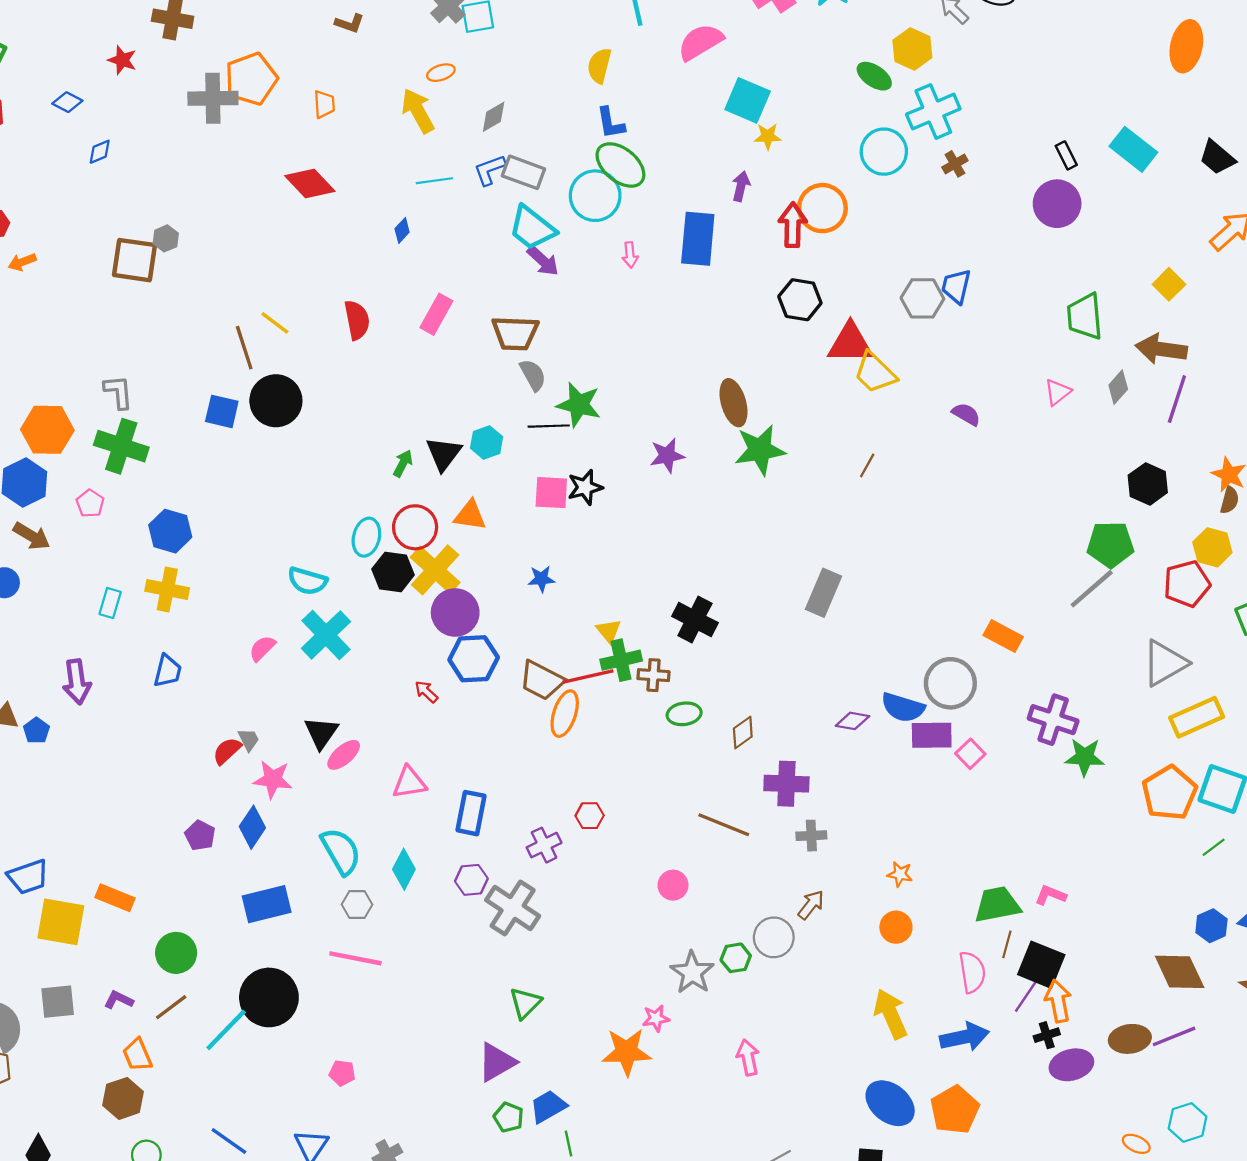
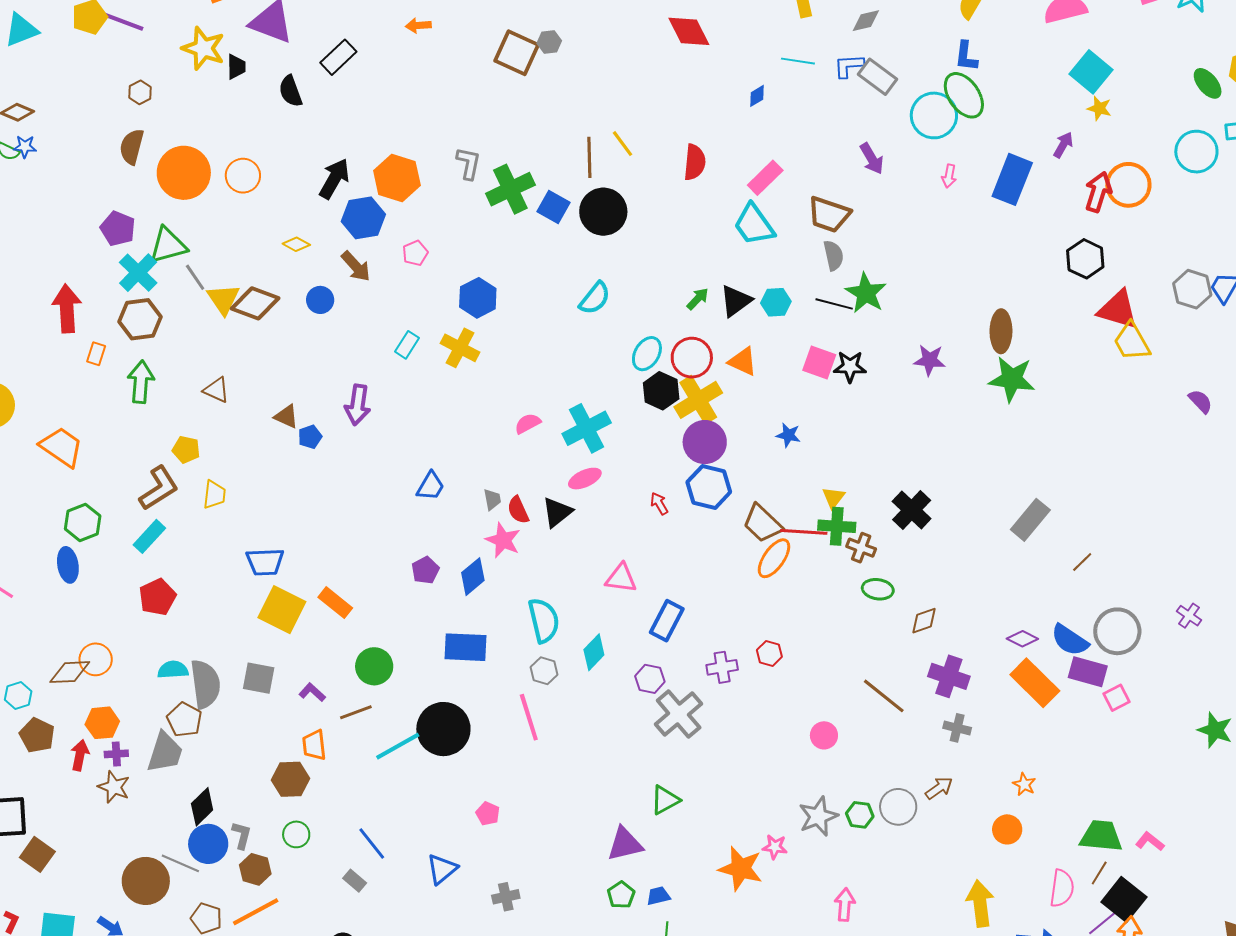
cyan trapezoid: (532, 228) -> (754, 225), moved
green cross: (121, 446) -> (510, 189), moved, turned 30
brown line: (867, 465) -> (1082, 562), moved
cyan semicircle: (307, 581) -> (595, 298), moved, turned -84
orange rectangle: (1003, 636) -> (1035, 683), moved, size x1.4
blue trapezoid: (168, 671) -> (430, 486), moved
purple cross: (1053, 720) -> (1189, 616), moved, size x0.6
red semicircle: (227, 751) -> (518, 510), moved, turned -88
pink ellipse: (344, 755) -> (585, 479), moved
pink line: (355, 958) -> (529, 717), turned 45
blue trapezoid: (548, 1107) -> (658, 896), size x0.7

